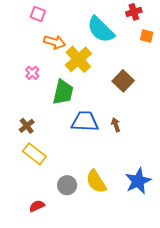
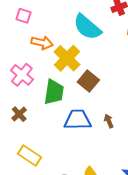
pink cross: (32, 73) -> (22, 75), size x1.6
brown square: (123, 81) -> (88, 81), moved
brown cross: (27, 126) -> (19, 114), moved

